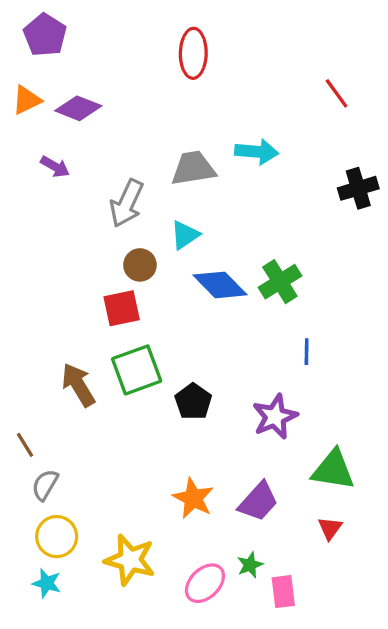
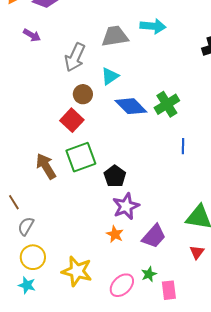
red square: (122, 308) -> (72, 120), turned -35
purple star: (275, 417) -> (126, 206), moved
orange star: (193, 498) -> (115, 234), size x0.7

